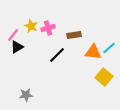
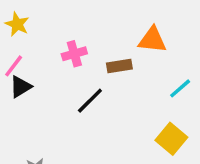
yellow star: (31, 26) -> (17, 24), moved
orange triangle: (93, 52) -> (152, 40), moved

